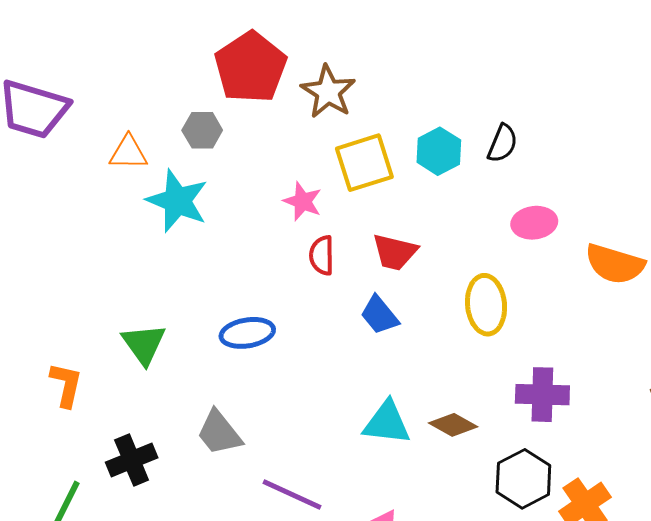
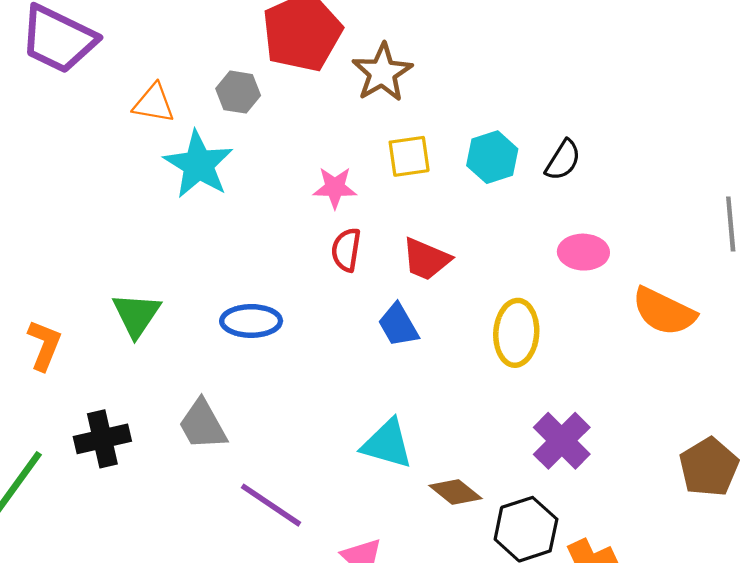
yellow square: (364, 163) -> (409, 156), size x0.7
pink star: (303, 201) -> (335, 188), turned -30
purple cross: (542, 395) -> (562, 441), turned 34
brown diamond: (453, 425) -> (455, 492), moved

